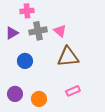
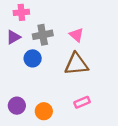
pink cross: (27, 11) -> (21, 12), moved
pink triangle: (60, 31) -> (76, 35), moved
blue circle: (25, 61) -> (33, 58), moved

